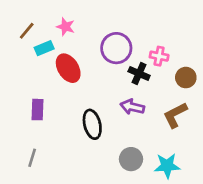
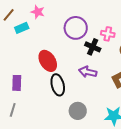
red ellipse: (68, 68) -> (48, 61), moved
purple rectangle: (37, 110) -> (17, 83), moved
gray circle: (131, 159) -> (78, 111), moved

